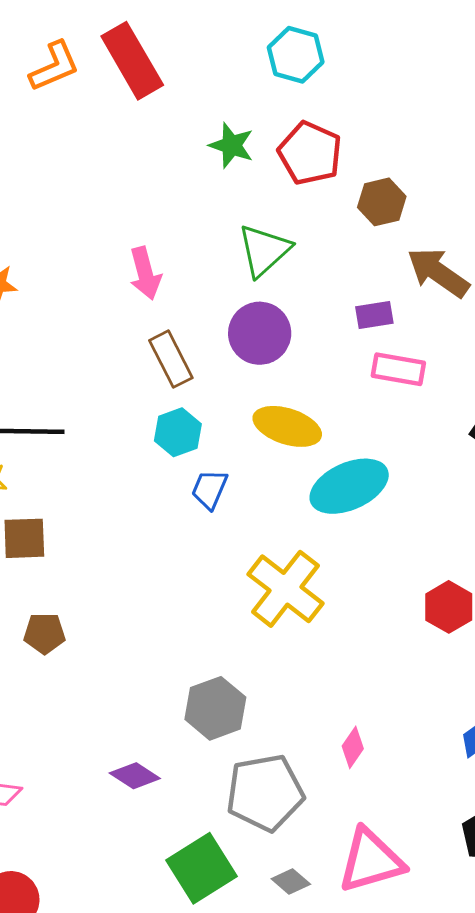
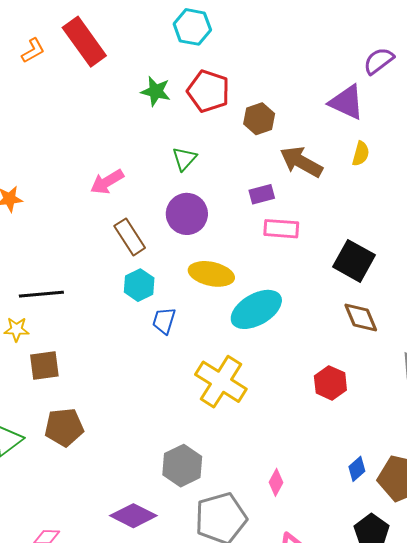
orange L-shape: (54, 66) -> (33, 51), size x0.7
green triangle: (264, 250) -> (184, 159), size x0.7
pink arrow: (145, 273) -> (107, 182), turned 80
brown pentagon: (44, 633) -> (64, 427), size x1.4
purple diamond: (135, 776) -> (133, 516), size x1.4

